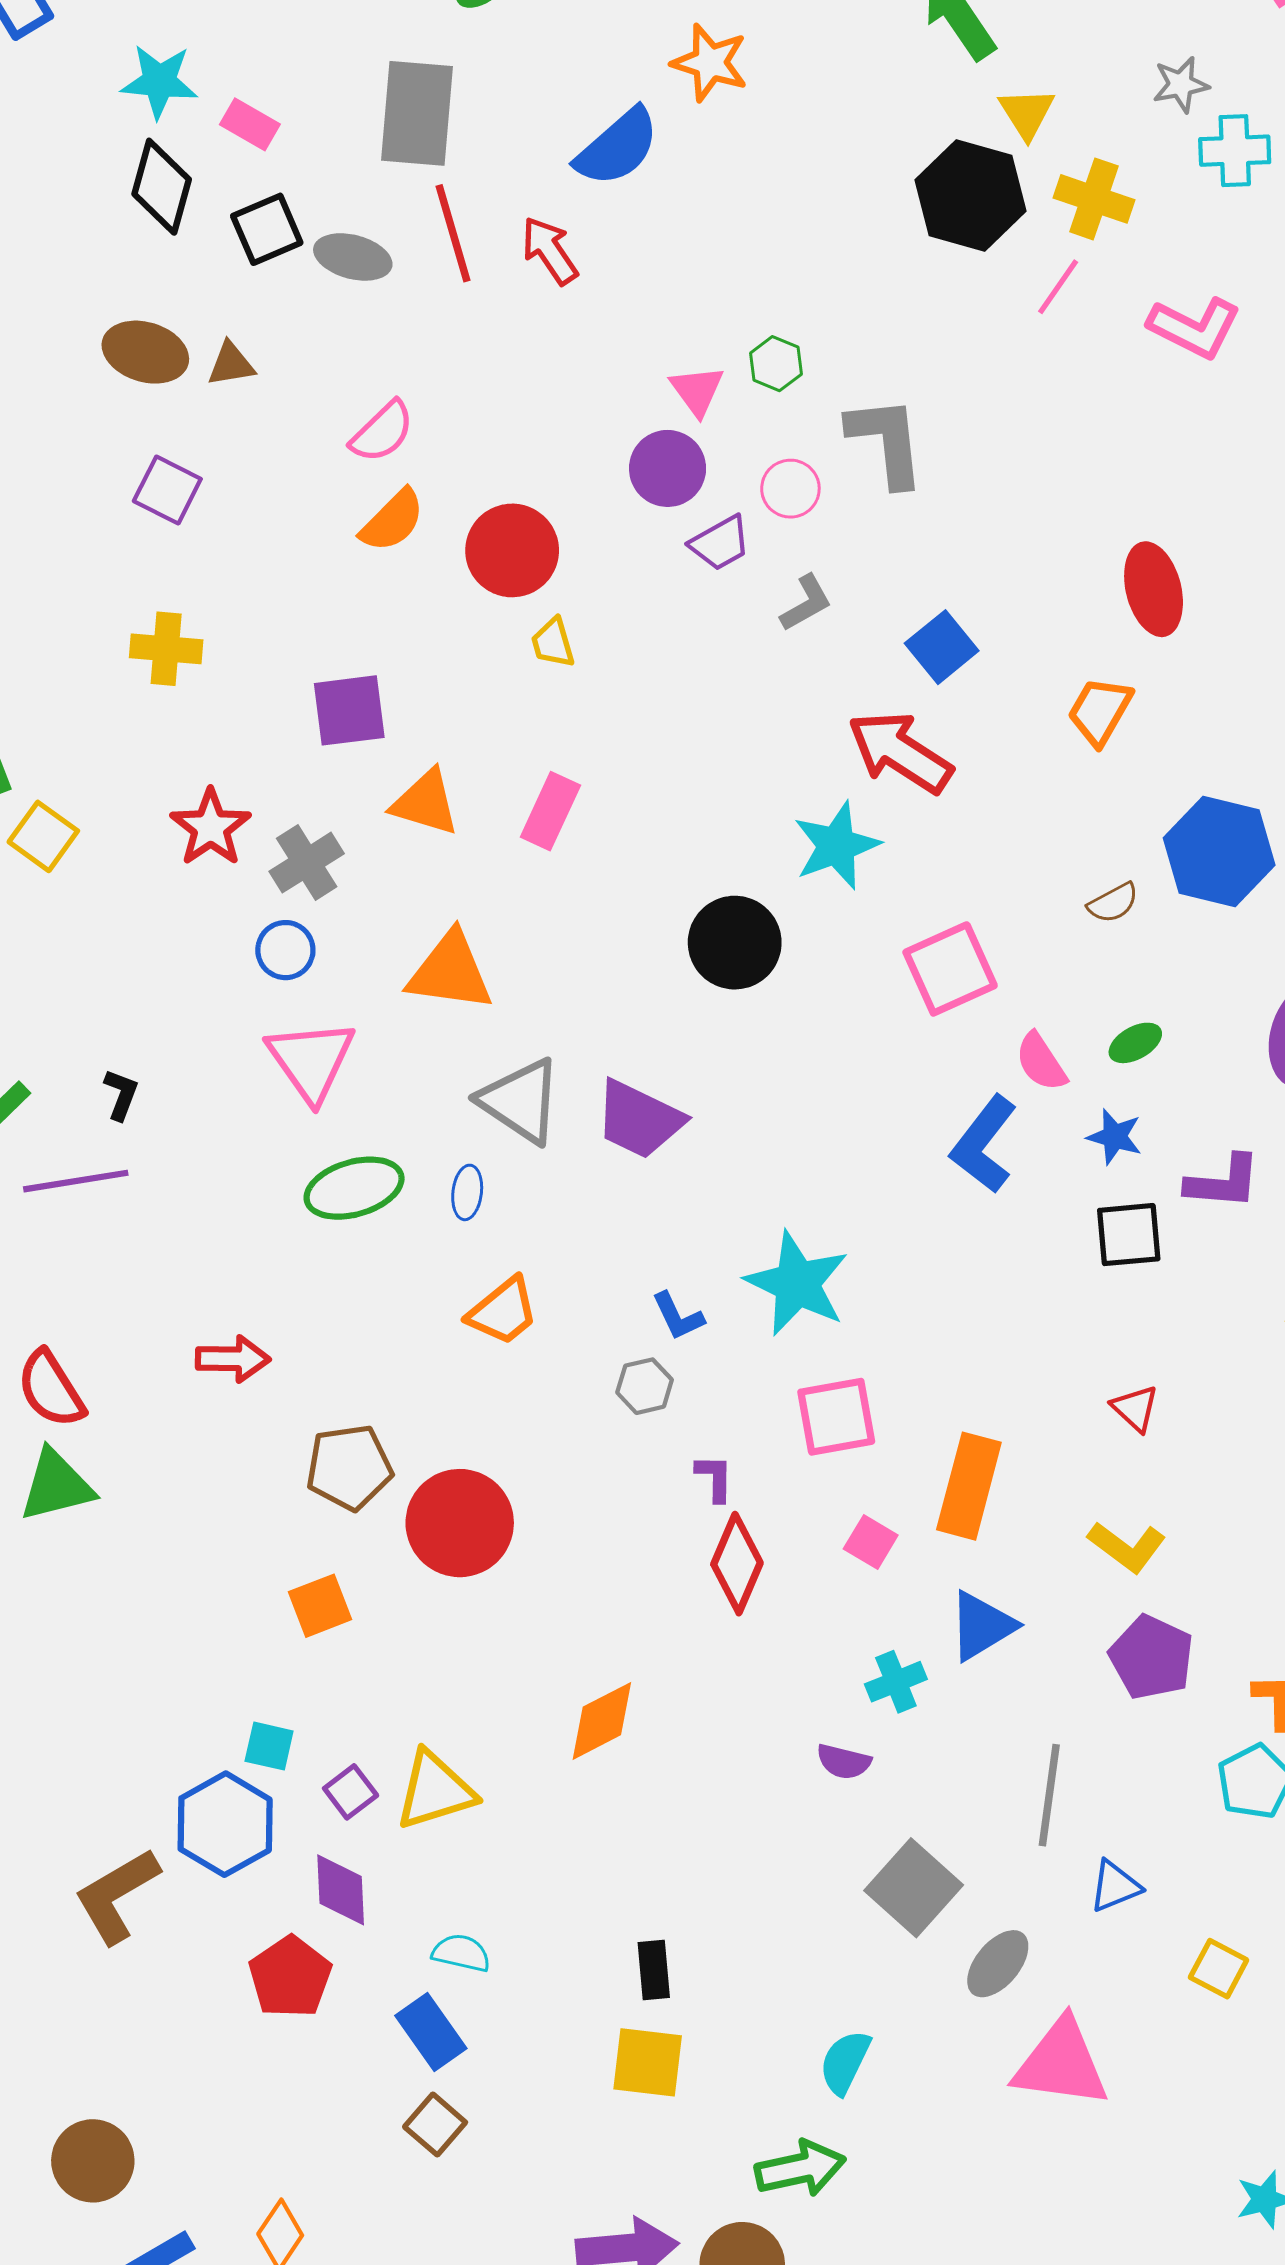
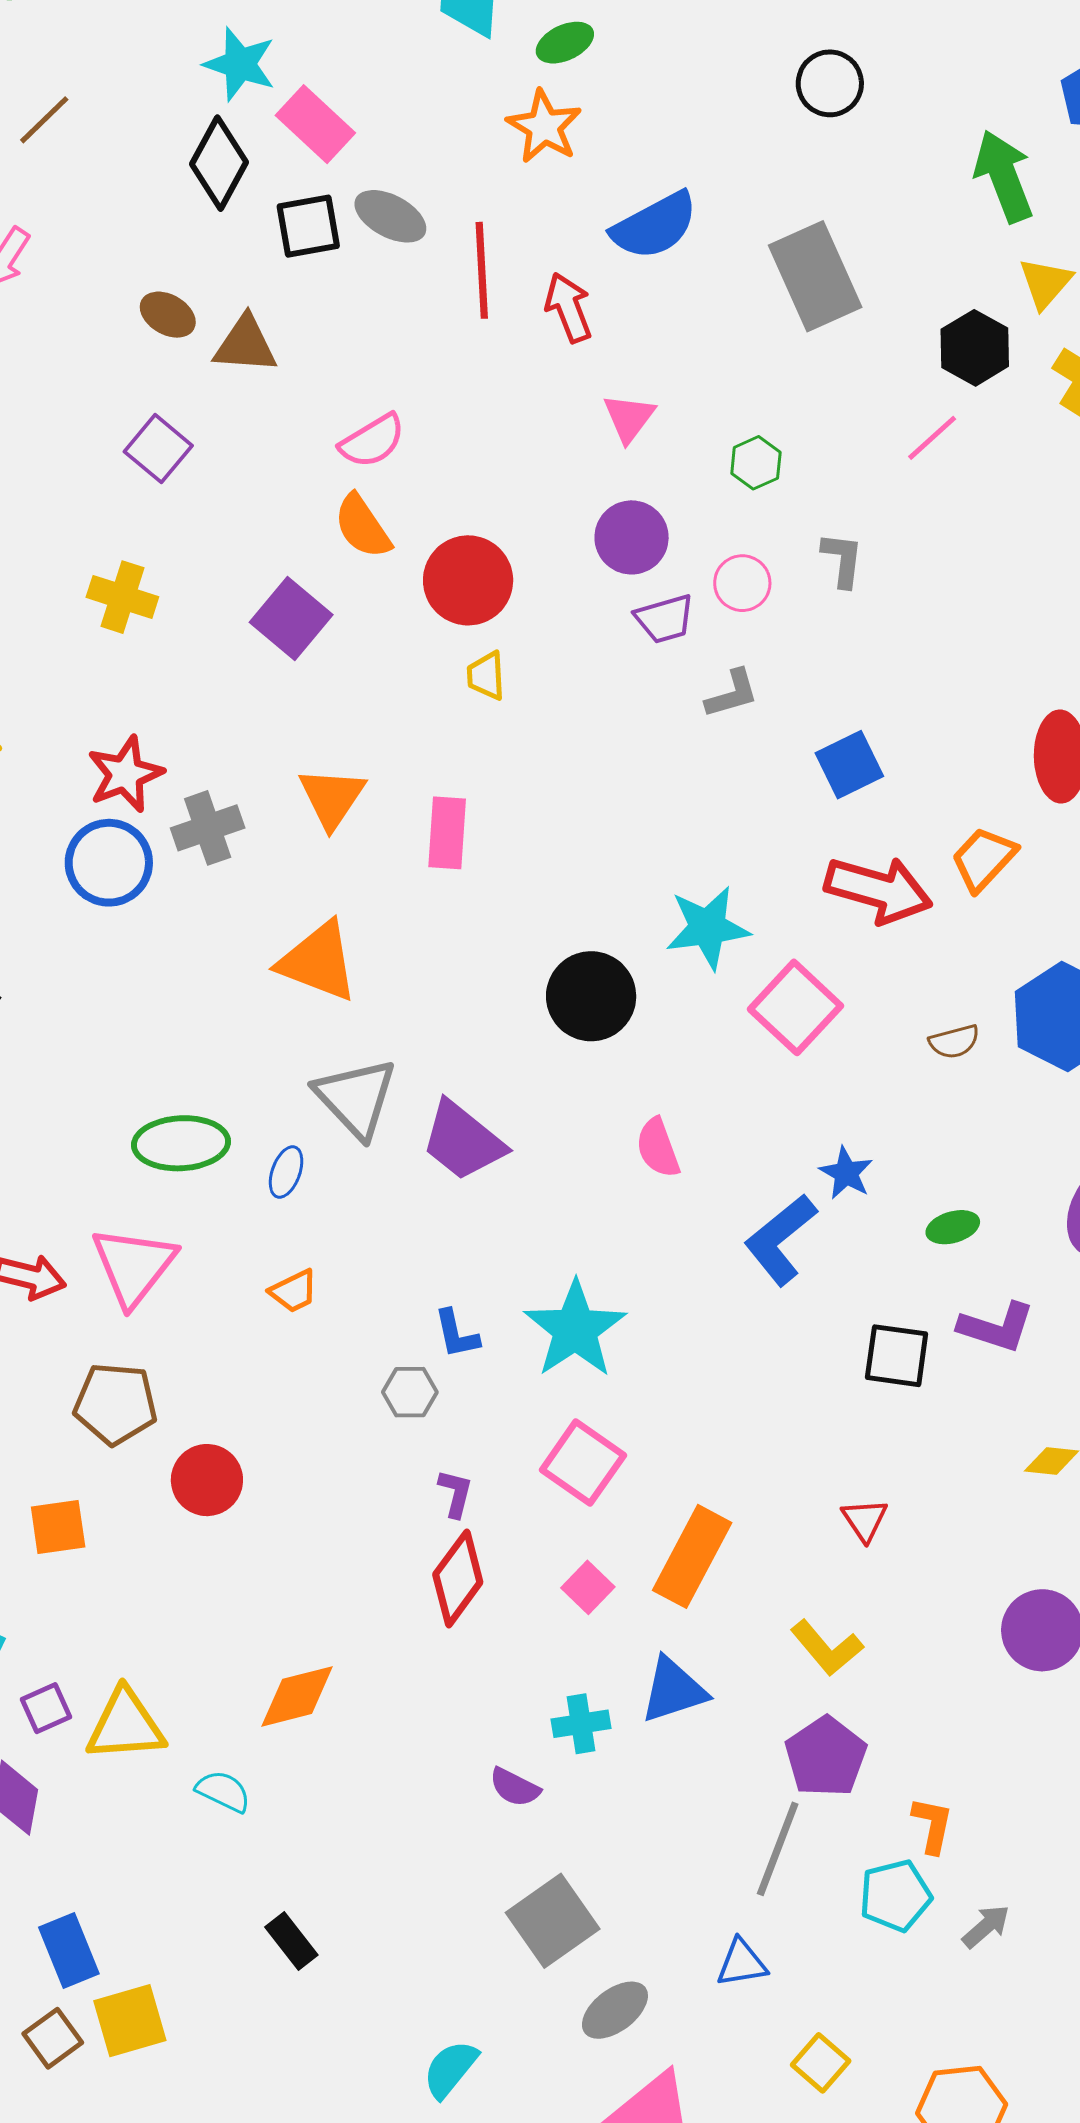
orange star: (710, 63) -> (544, 127), moved
gray rectangle: (417, 113) -> (815, 276), moved, turned -42
pink rectangle: (250, 124) -> (315, 124), size x1.4
black hexagon: (970, 196) -> (975, 348), size x0.7
gray ellipse: (353, 257) -> (390, 216), moved
pink line: (1058, 287) -> (932, 438), moved
brown ellipse: (145, 352) -> (168, 315), size x0.7
brown triangle: (231, 364) -> (245, 345), size x1.4
pink triangle: (697, 391) -> (629, 418), moved
gray L-shape: (886, 441) -> (842, 560), size x0.6
orange semicircle: (392, 521) -> (362, 526), turned 88
purple square: (349, 710) -> (291, 618), moved, turned 34
red arrow: (900, 752) -> (878, 890), moved, turned 150
orange triangle: (425, 803) -> (332, 798), turned 34
pink rectangle: (550, 811) -> (447, 833), turned -34
blue circle: (285, 950) -> (109, 863), moved, size x1.5
pink square: (950, 969) -> (795, 1007), moved, turned -36
green ellipse: (1135, 1043) -> (953, 1227), moved
pink triangle: (311, 1060) -> (134, 1266), moved
pink semicircle: (1041, 1062) -> (658, 1148), moved
blue star: (1115, 1137) -> (846, 1173), moved
orange trapezoid: (503, 1311) -> (294, 1291), size x0.7
pink square: (836, 1417) -> (583, 1463), turned 32
red circle: (460, 1523) -> (207, 1480), size x0.7
gray line: (1049, 1795) -> (778, 1849), moved
cyan semicircle: (461, 1953) -> (223, 1791), moved
black rectangle: (654, 1970) -> (291, 1941), turned -46
yellow square: (648, 2062) -> (130, 2021), moved, turned -36

